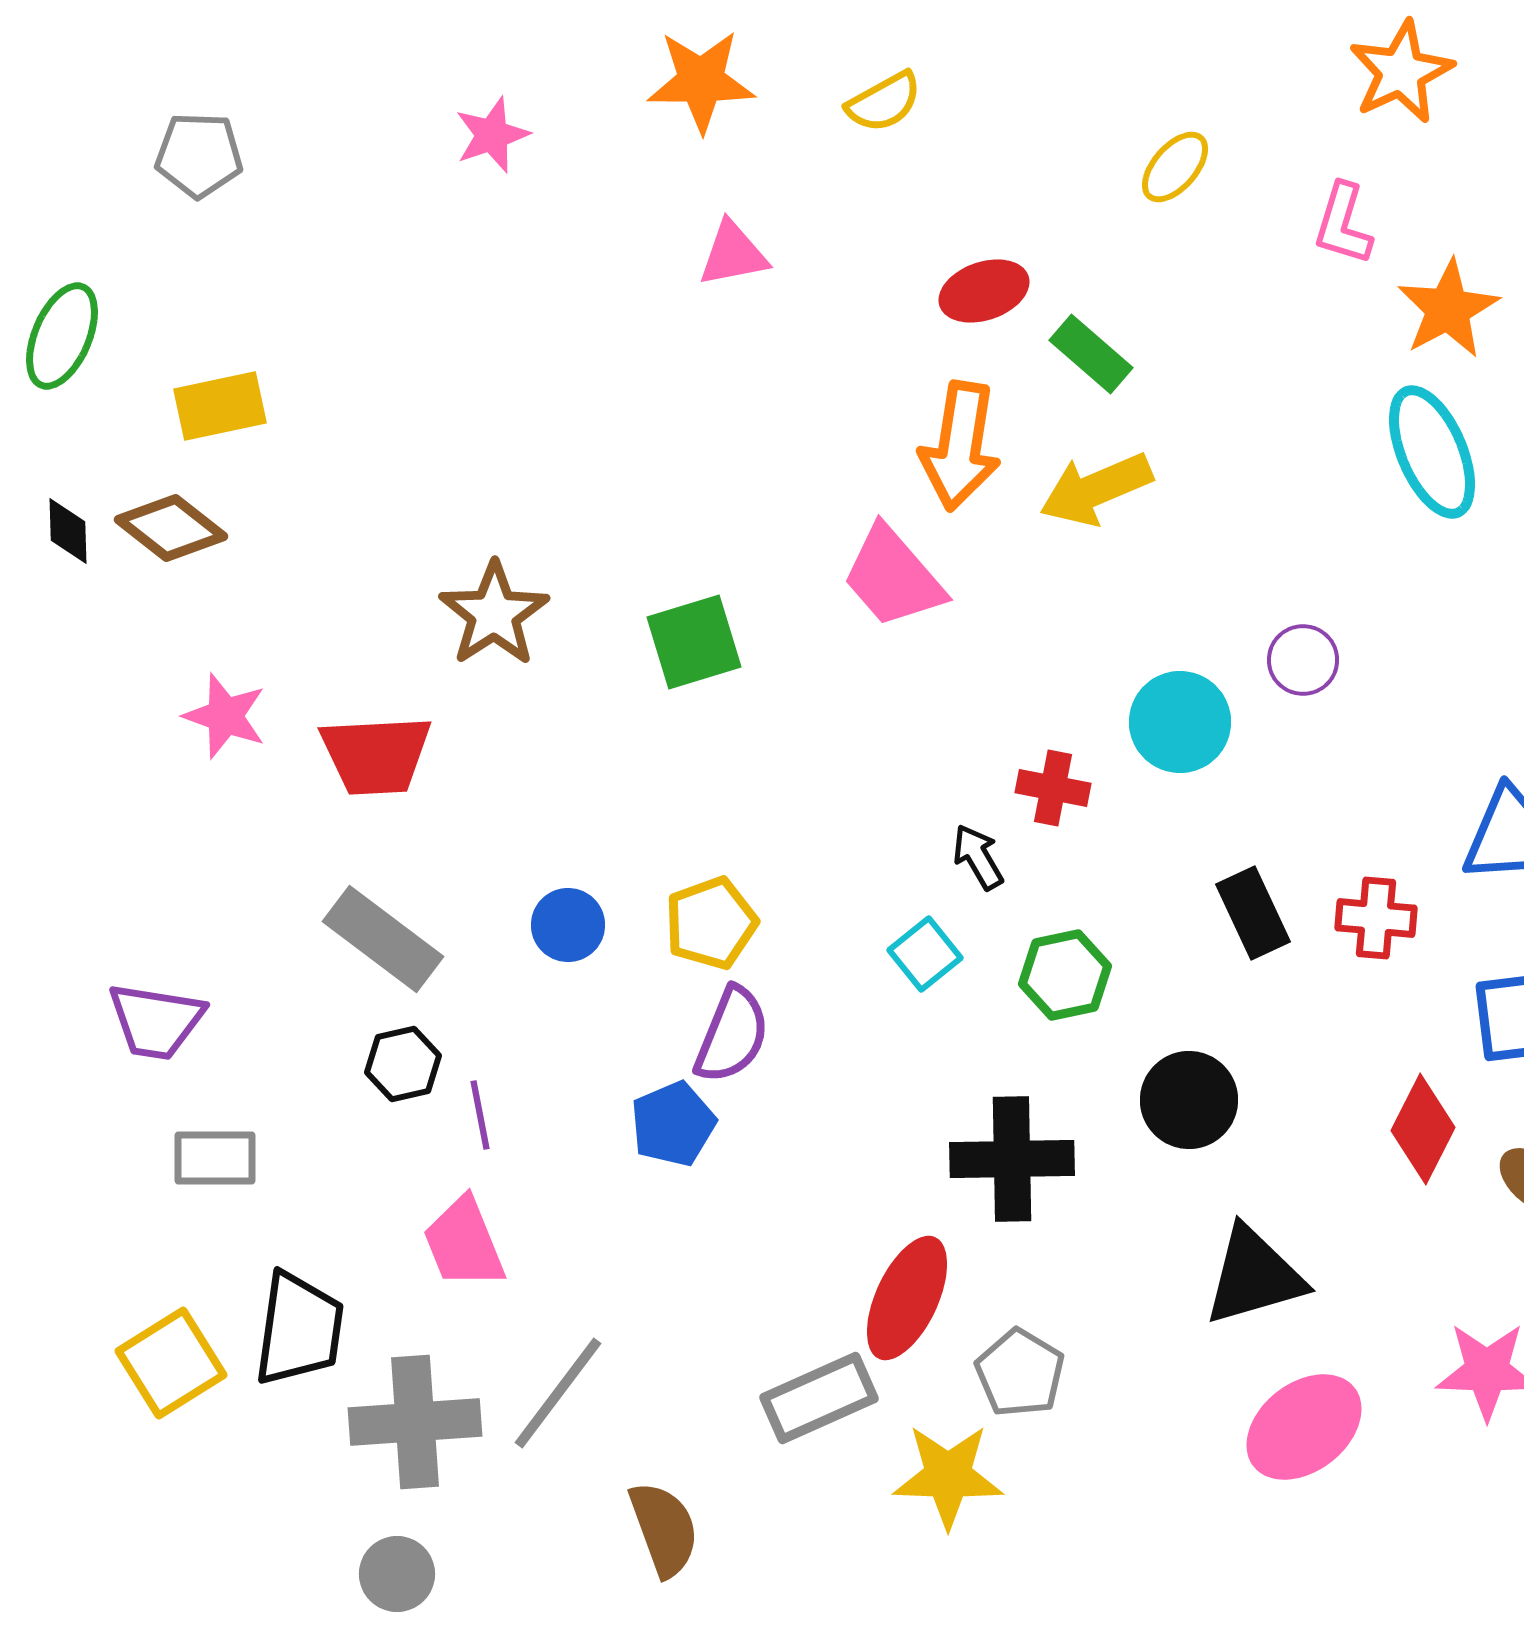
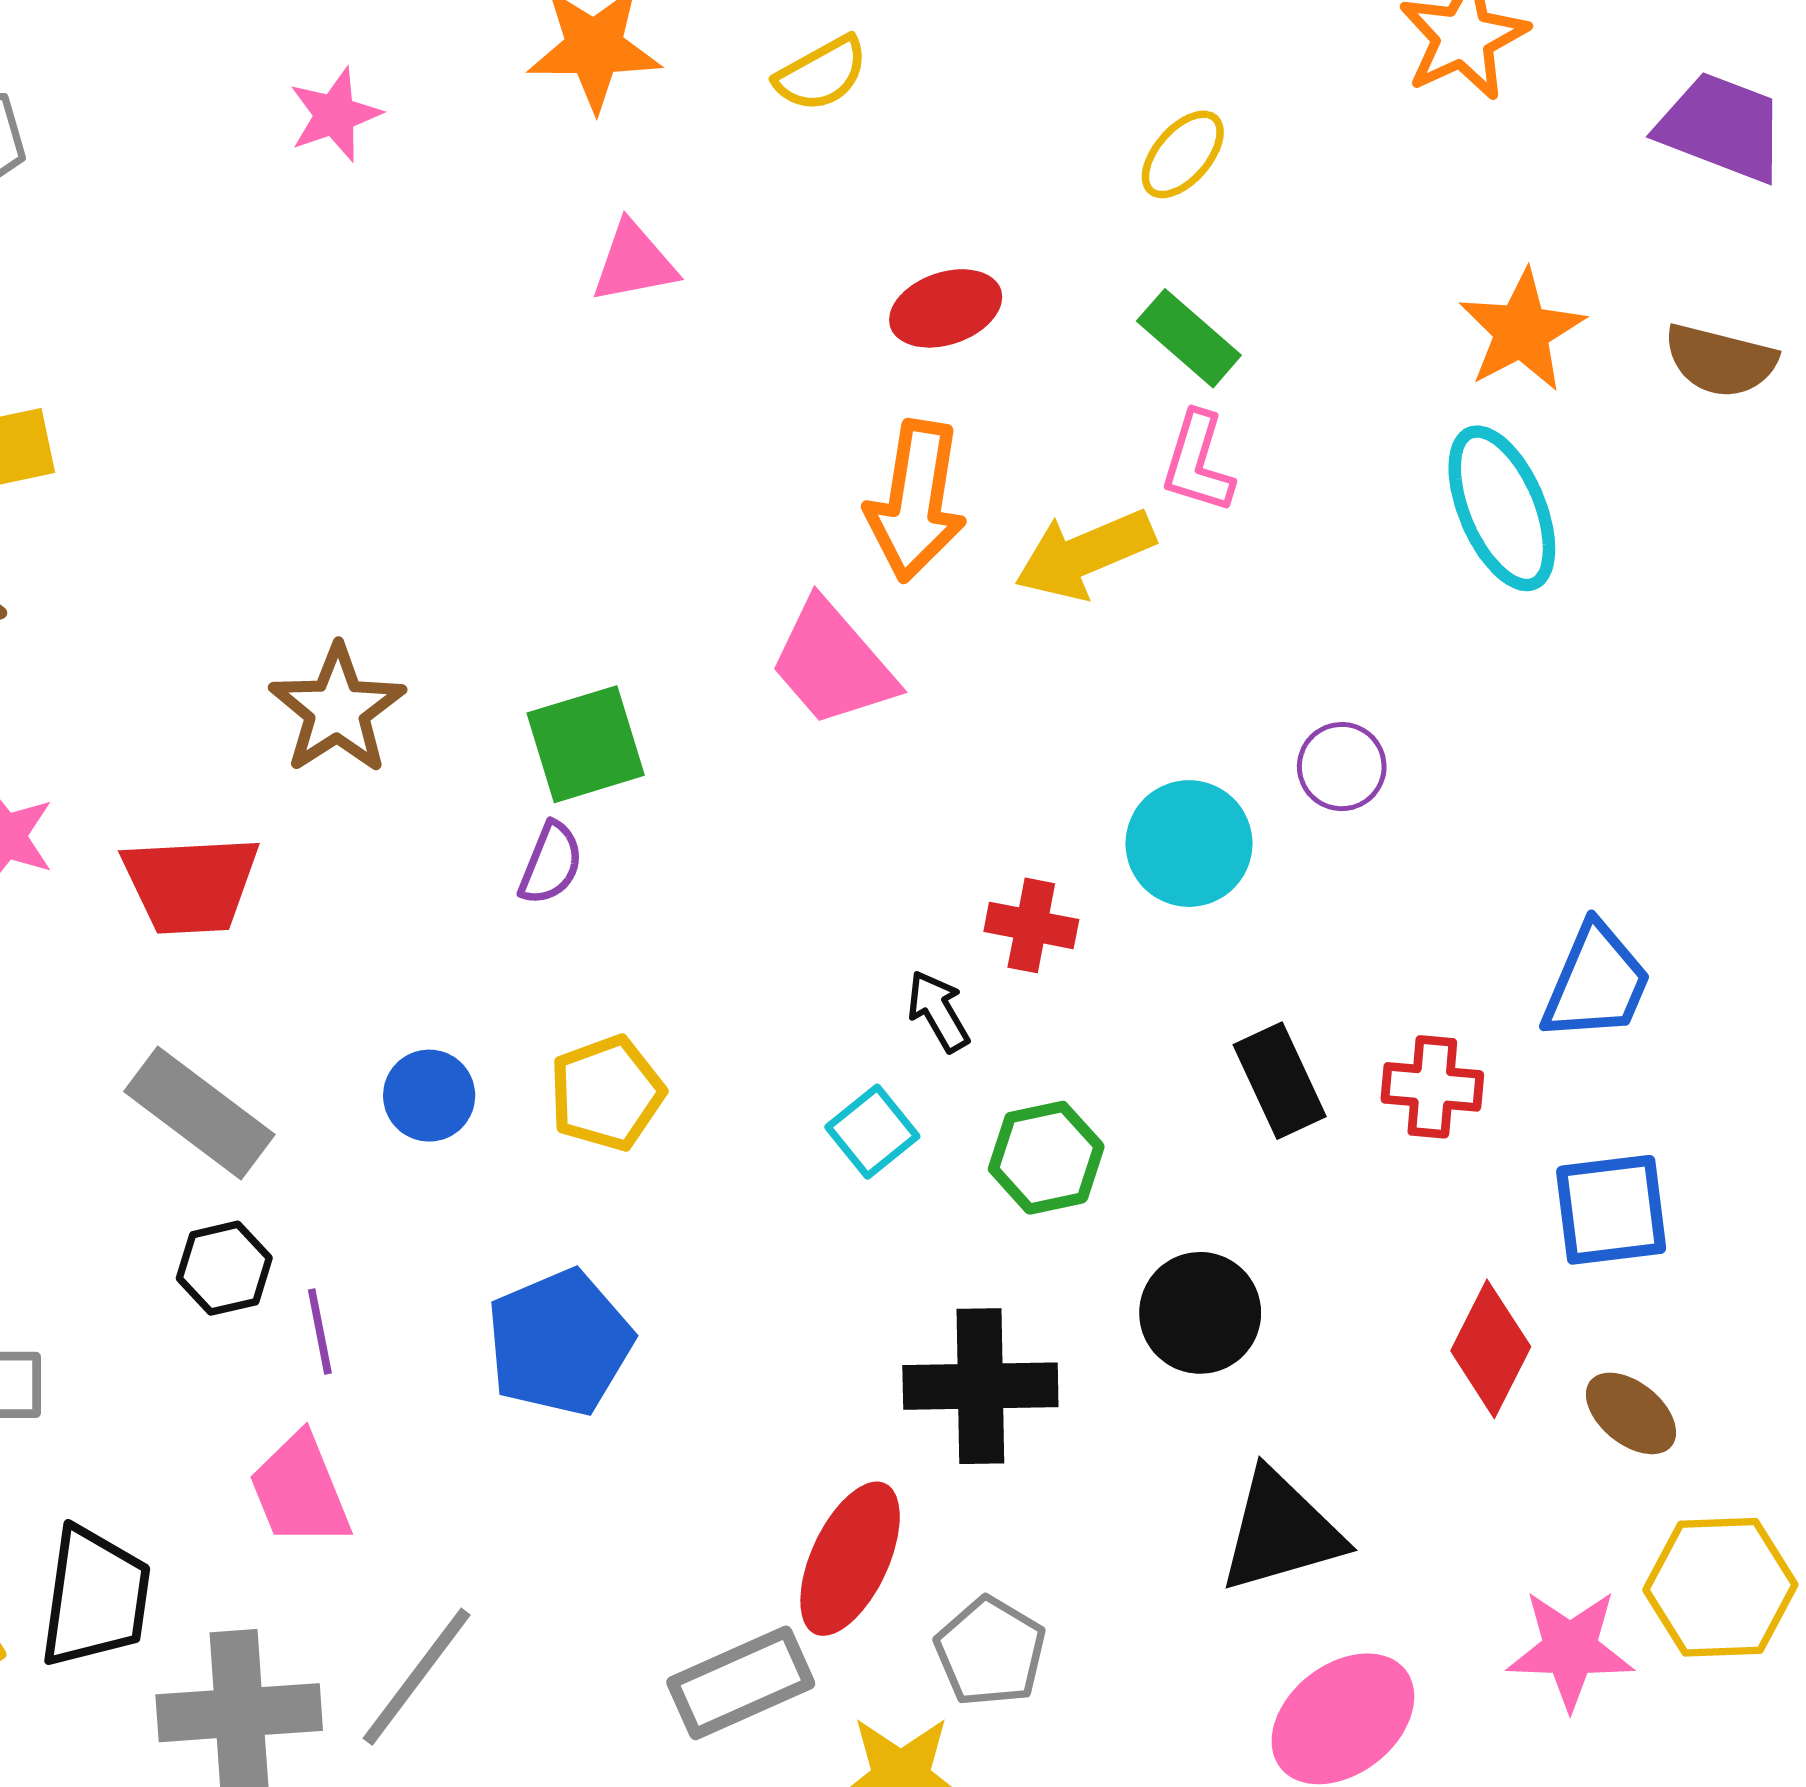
pink L-shape: (1343, 224) -> (1198, 462), moved
green rectangle: (1091, 354) -> (1189, 338), moved
purple semicircle: (732, 1035) -> (551, 863), moved, size x0.7
blue pentagon: (673, 1124) -> (559, 1343), size x1.4

